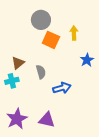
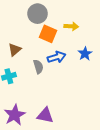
yellow arrow: (74, 33) -> (71, 26), turned 96
brown triangle: (18, 63) -> (15, 50), moved
blue arrow: (62, 88) -> (57, 57), moved

